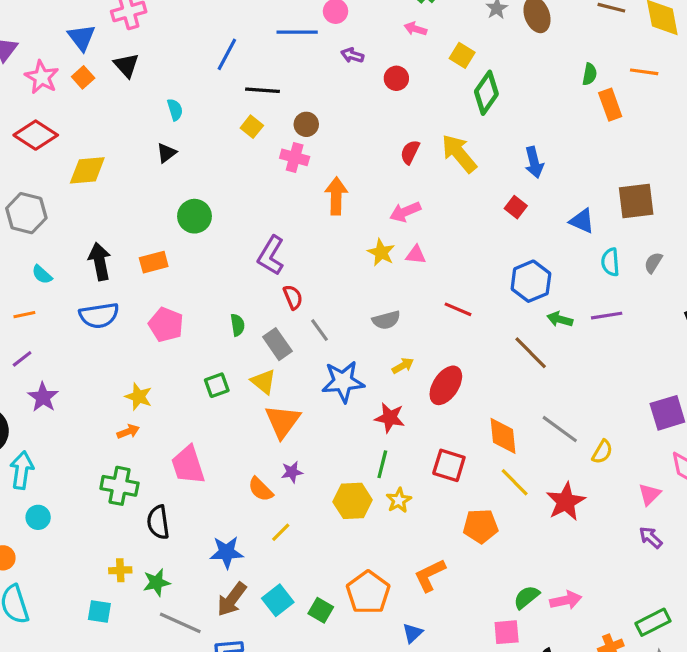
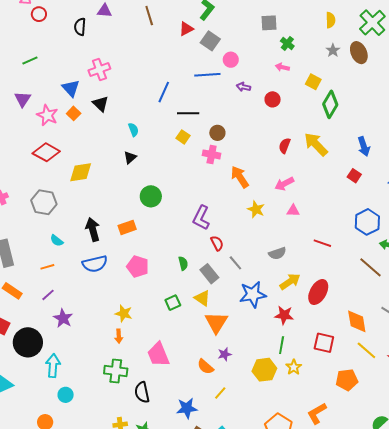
orange arrow: (336, 196) -> (240, 177), turned -30
yellow star: (381, 252) -> (256, 209), moved
yellow arrow: (403, 366) -> (290, 282), size x1.5
orange arrow: (128, 432) -> (119, 336), turned 112

